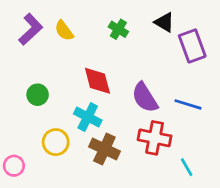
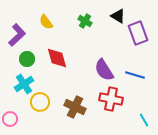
purple L-shape: (31, 29) -> (17, 35), moved
red diamond: (97, 81) -> (57, 58), moved
green circle: (38, 95) -> (27, 59), moved
cyan cross: (88, 117) -> (24, 84), moved, turned 30
cyan line: (187, 167) -> (144, 120), moved

